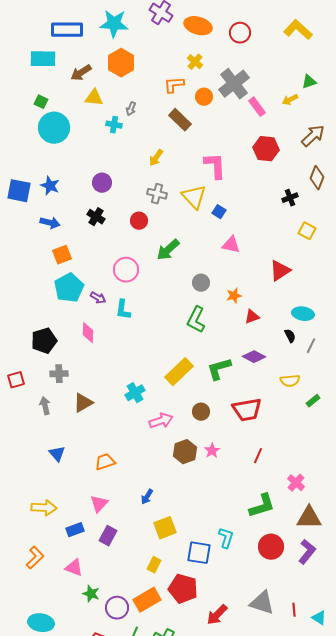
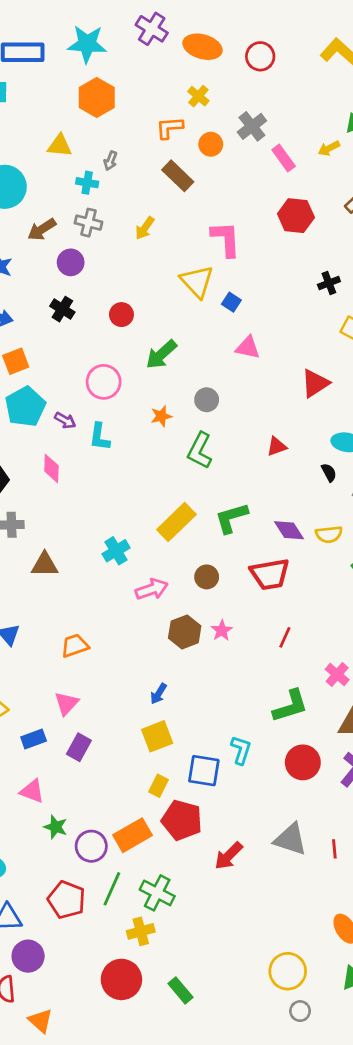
brown arrow: (81, 73) -> (42, 229), moved
gray cross: (234, 84) -> (252, 126), size x0.7
gray cross: (157, 194) -> (88, 223), moved
orange star: (234, 296) -> (161, 416), moved
purple diamond: (254, 357) -> (289, 530), moved, turned 30
brown triangle: (83, 403) -> (45, 565), turned 30
blue arrow: (147, 497) -> (159, 694), moved
yellow rectangle: (154, 565) -> (159, 786), moved

